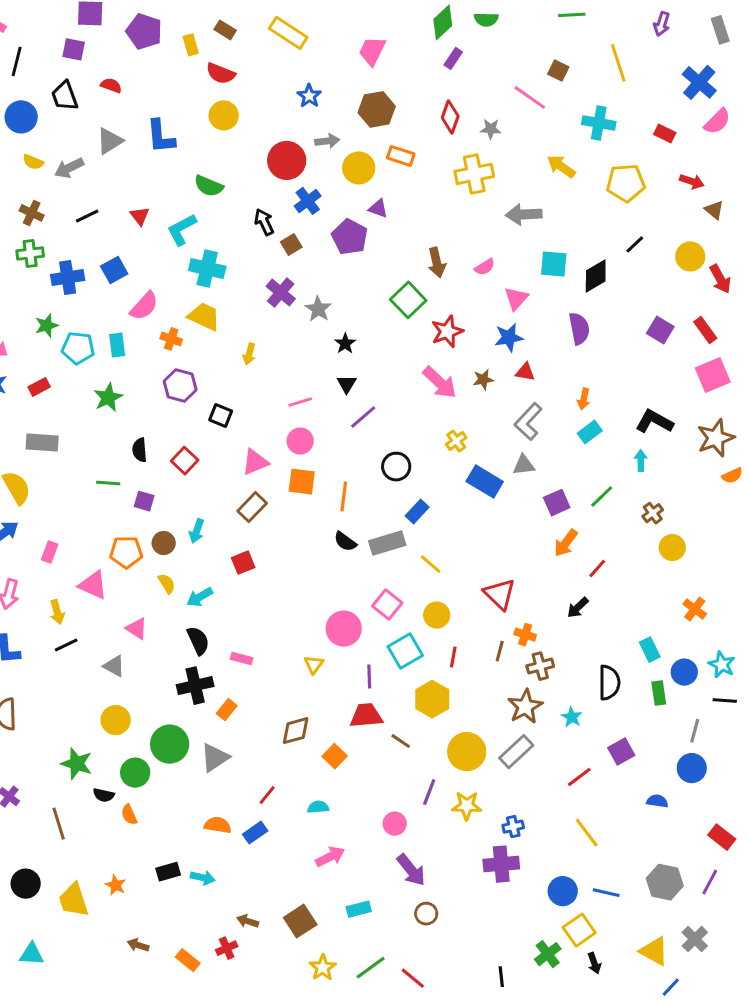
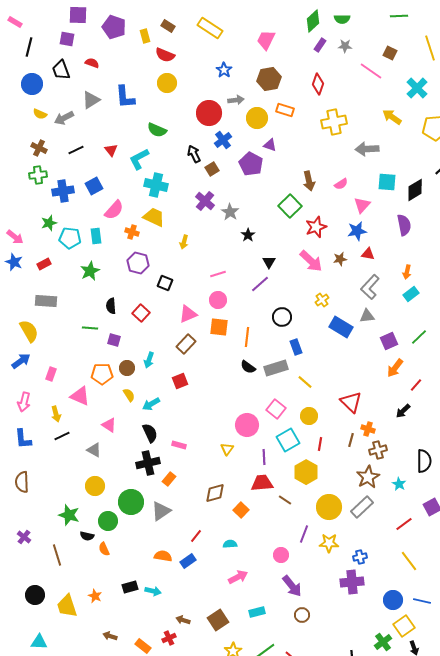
cyan cross: (599, 123) -> (417, 88), turned 35
gray star: (491, 129) -> (345, 46), moved
black triangle: (347, 384) -> (269, 262), moved
blue rectangle: (417, 512) -> (296, 347), turned -63

